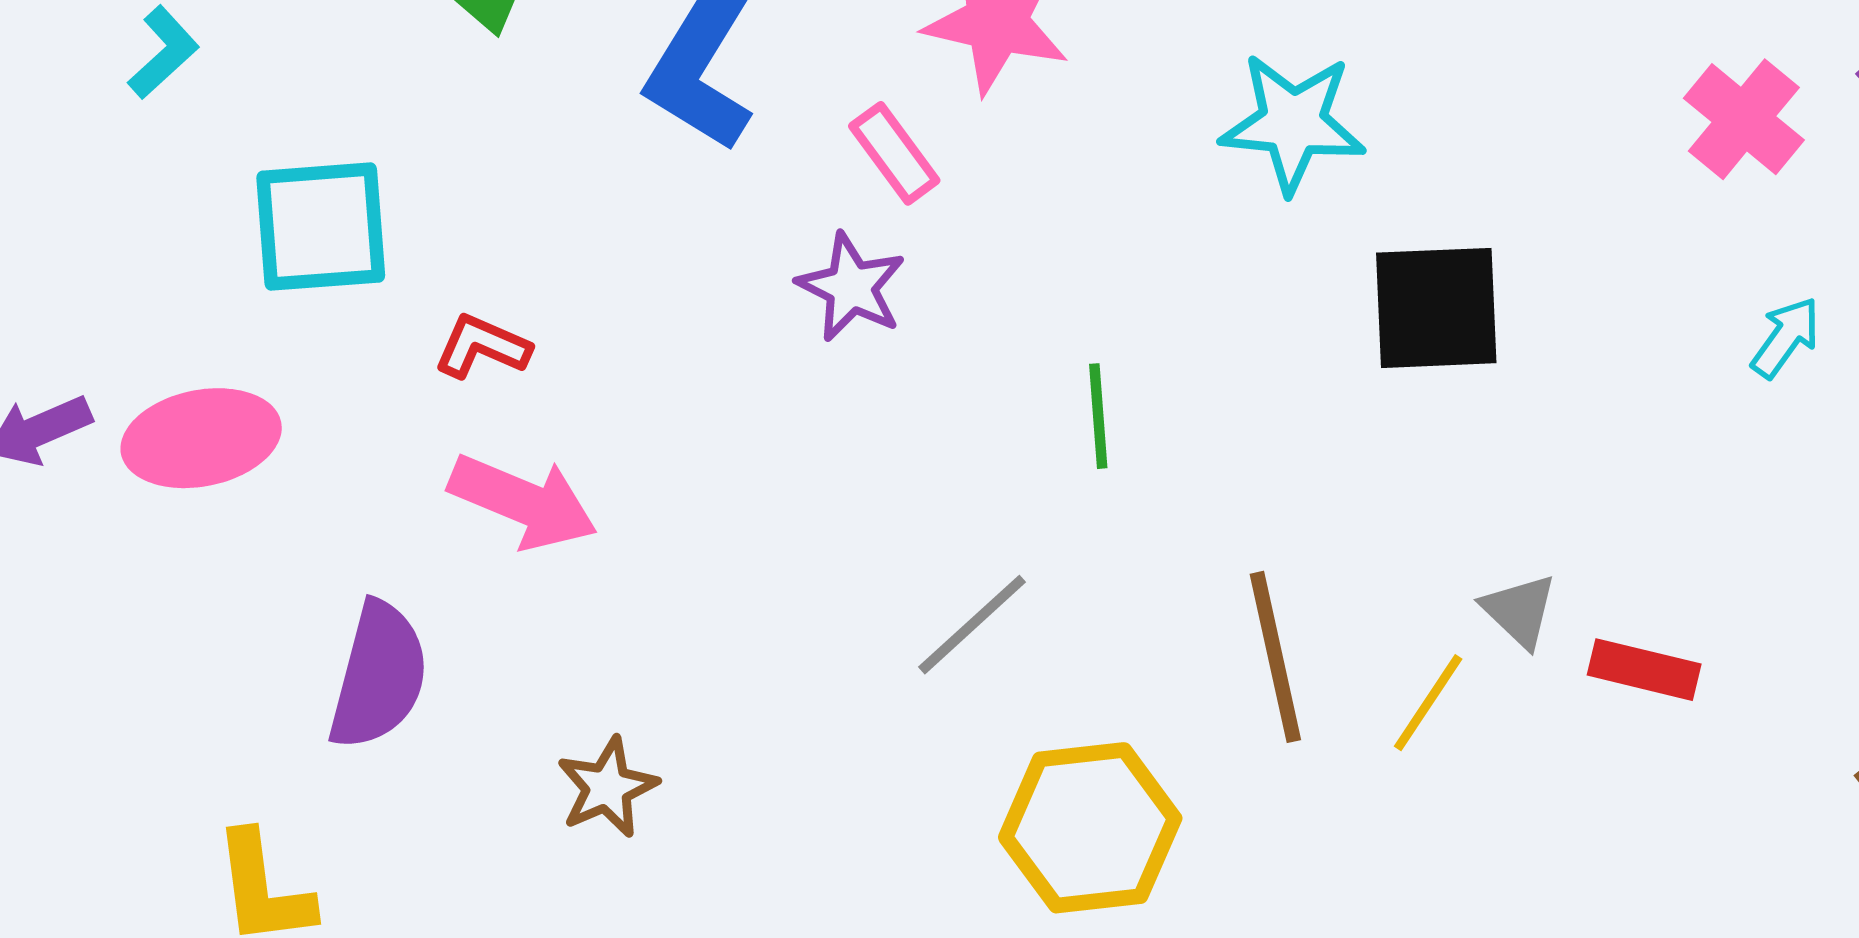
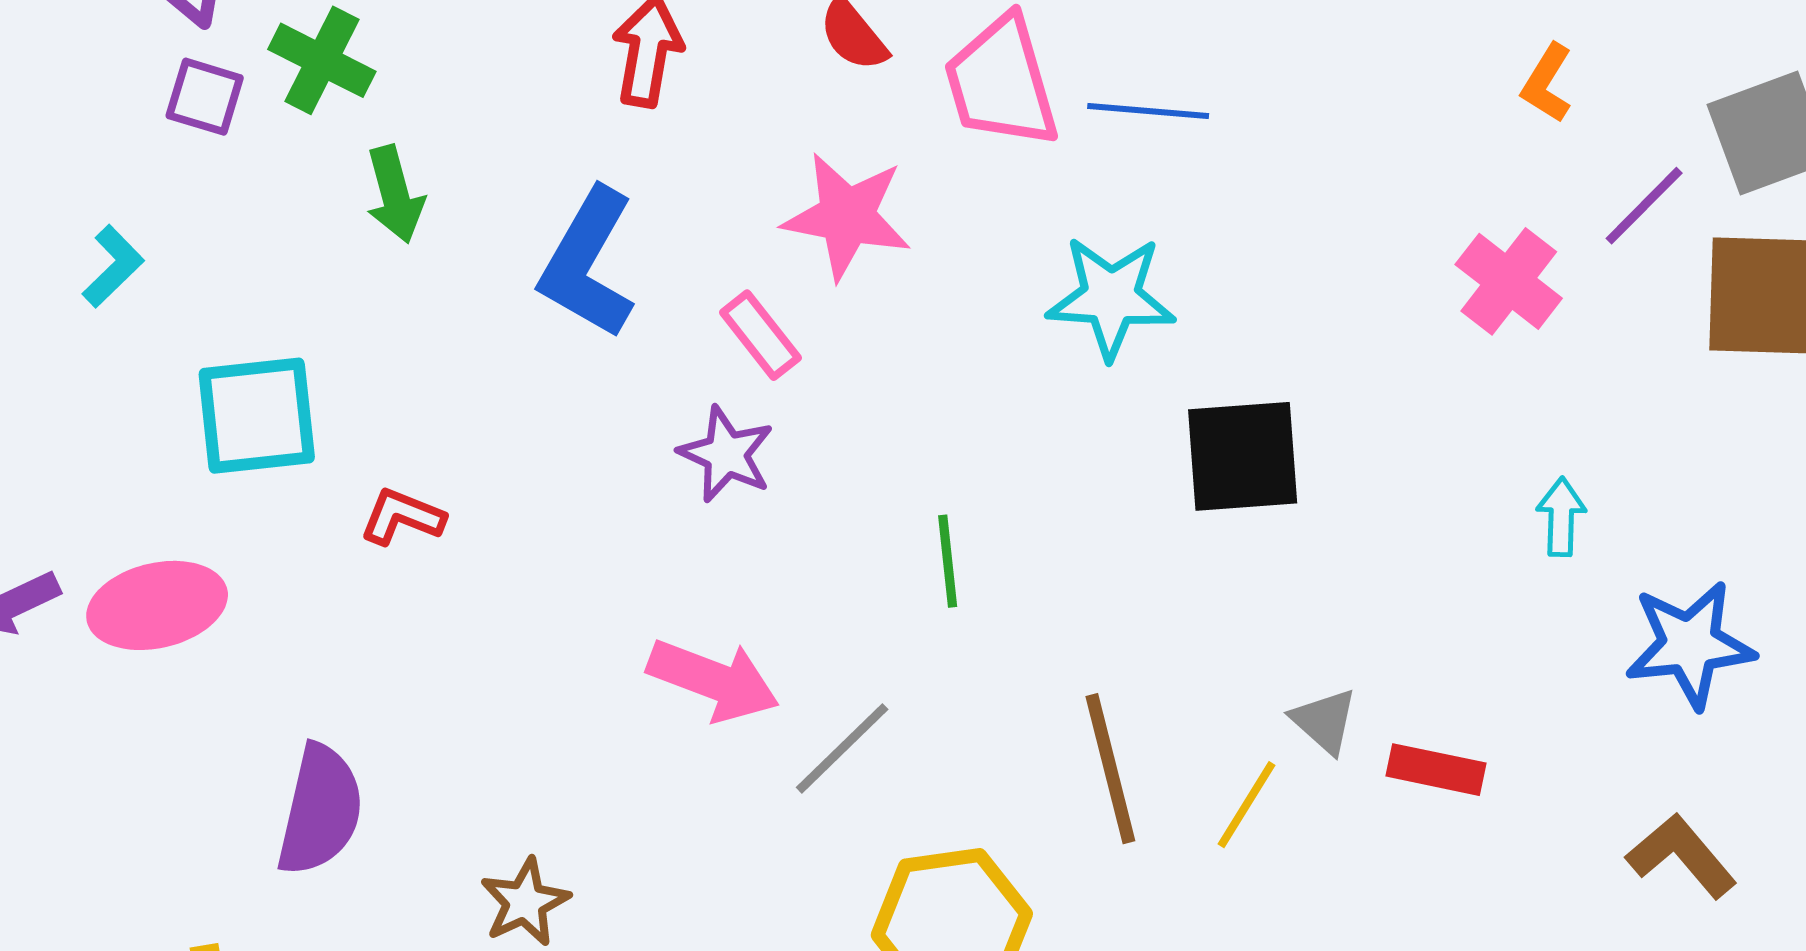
cyan arrow: (1786, 337) -> (1561, 517), moved, turned -32
pink arrow: (523, 502) -> (713, 680), moved

